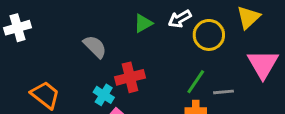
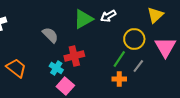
green triangle: (143, 23) -> (83, 19), size x1.5
yellow circle: (209, 35) -> (134, 39), moved
gray line: (223, 92) -> (138, 66), turned -48

